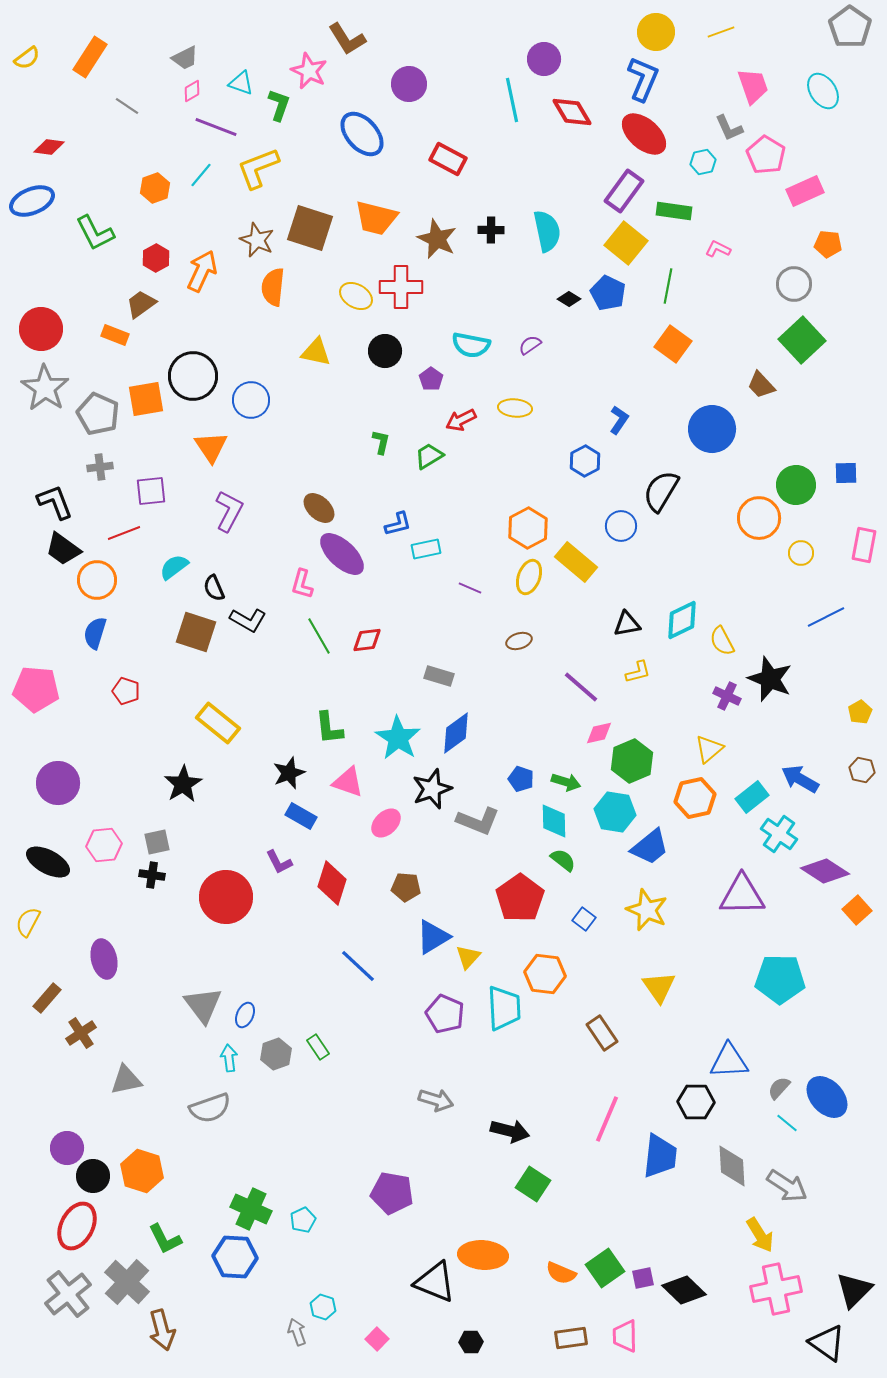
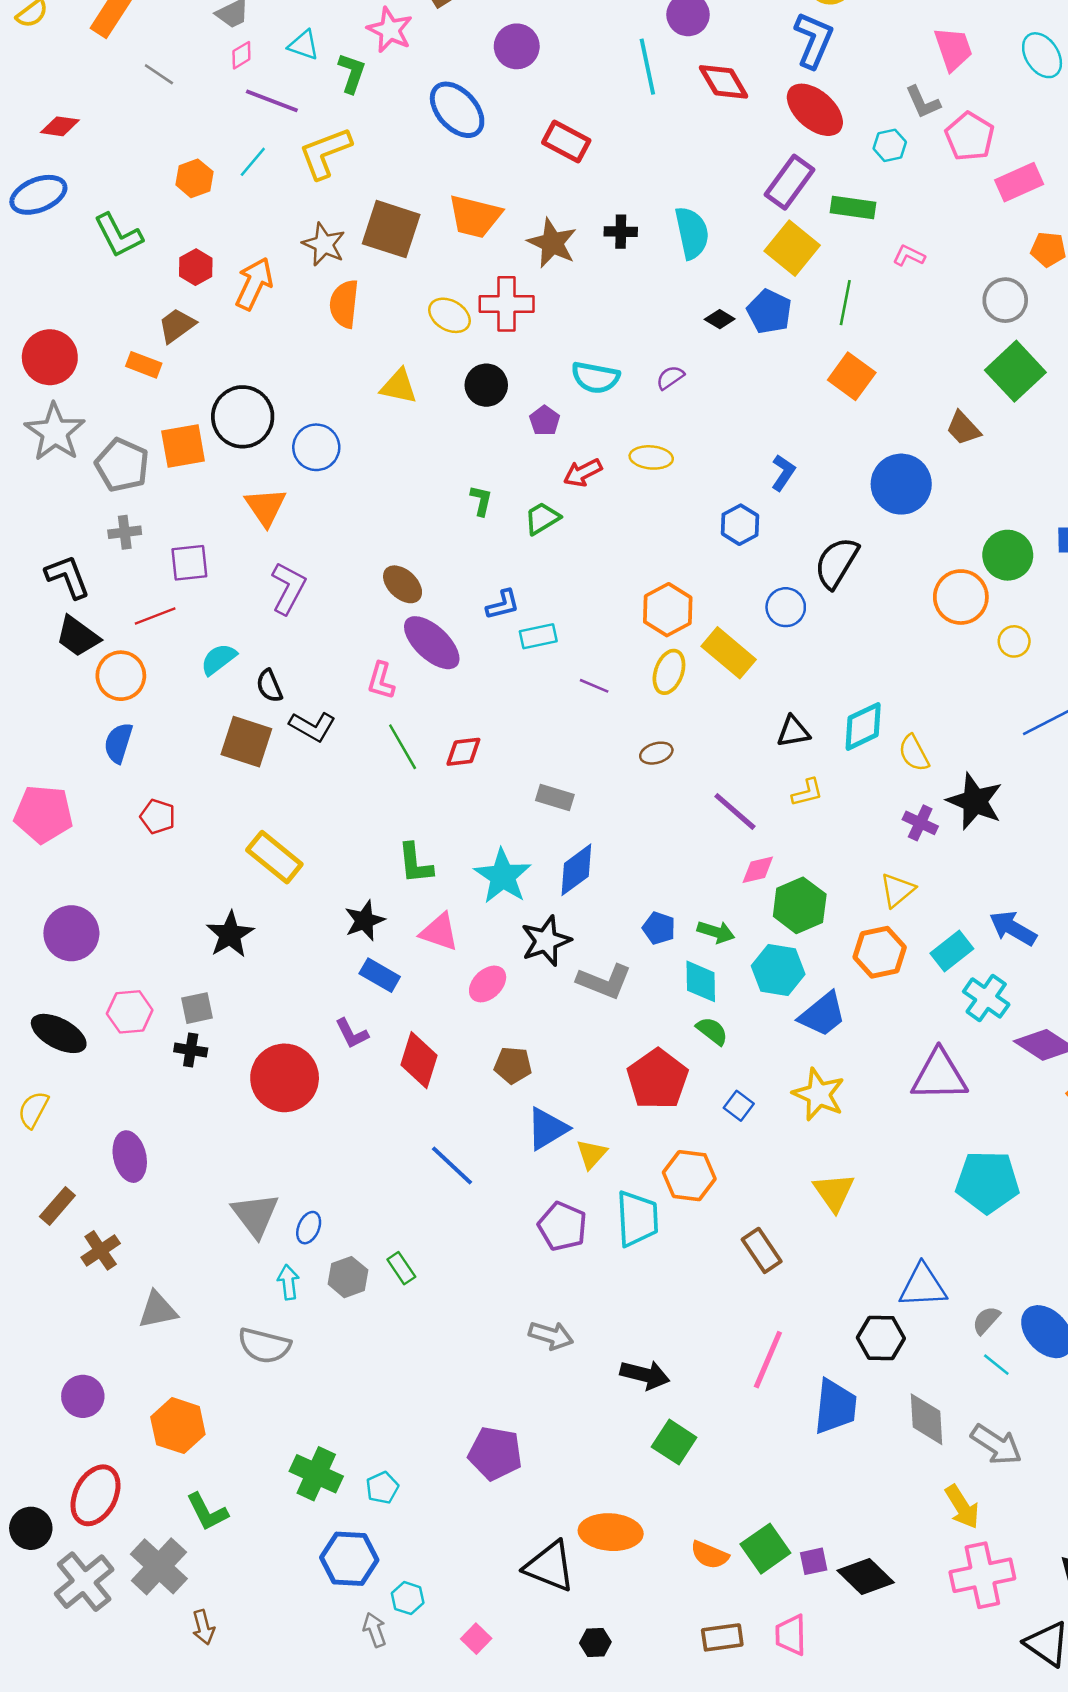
gray semicircle: (210, 1108) -> (264, 1346), turned 33
black circle: (93, 1176) -> (31, 1528), moved
blue hexagon: (235, 1257) -> (349, 1559), moved
brown arrow: (162, 1330) -> (203, 1627), size x0.7

